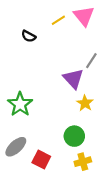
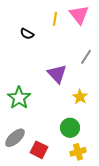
yellow line: (58, 20) -> (55, 19), turned -48
purple triangle: (73, 79) -> (57, 74), moved

